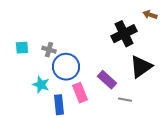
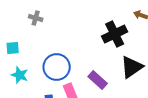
gray cross: (49, 50) -> (36, 18), moved
cyan star: (41, 85) -> (20, 75), moved

